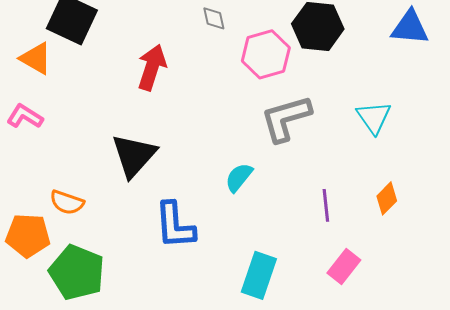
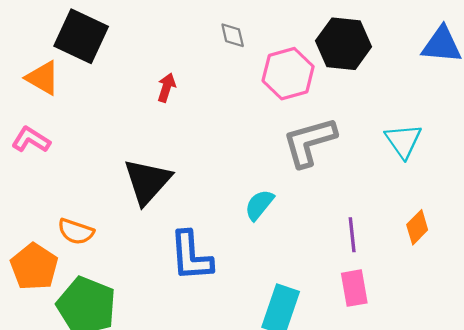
red arrow: (152, 67) -> (166, 87), size x0.6
orange pentagon: (28, 235) -> (34, 267), turned 30
pink rectangle: (344, 266) -> (354, 288), moved, turned -48

